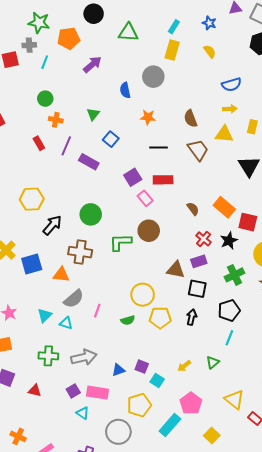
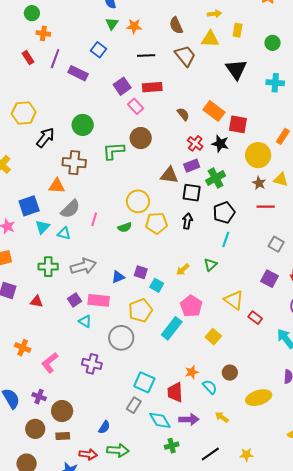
green triangle: (93, 114) -> (112, 24), moved
black star: (229, 241) -> (220, 144), turned -30
blue square: (32, 264) -> (29, 206), moved
green cross: (234, 275) -> (216, 178), moved

